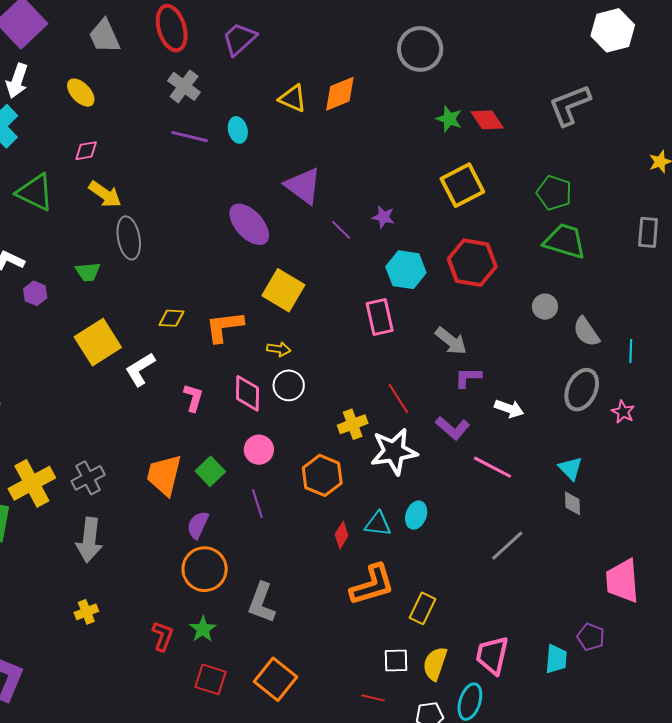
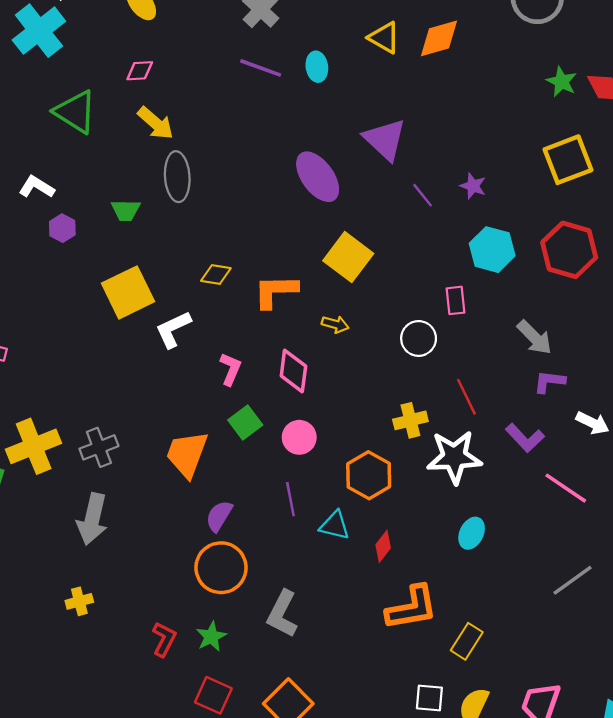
pink rectangle: (380, 317) -> (456, 300), size x0.7
white circle: (289, 385) -> (419, 338), moved
green square: (210, 471) -> (245, 423), moved
cyan triangle: (378, 524) -> (335, 525), moved

